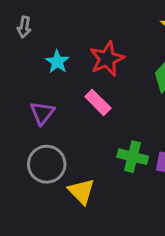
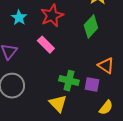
yellow triangle: (81, 191) -> (58, 104), moved

